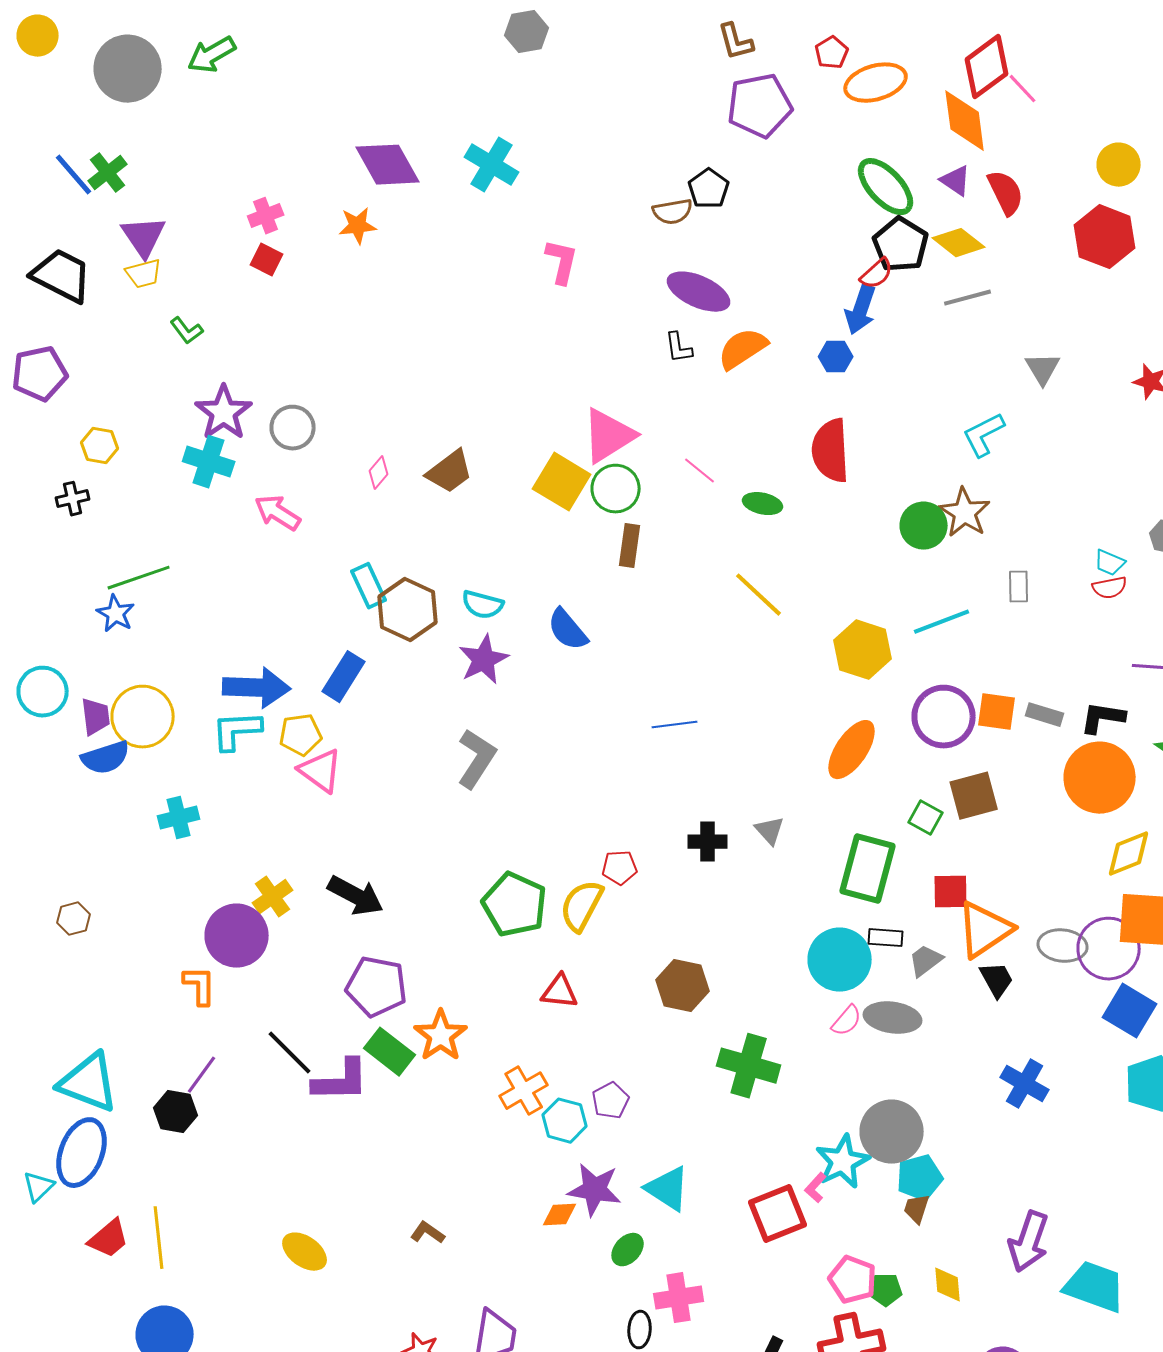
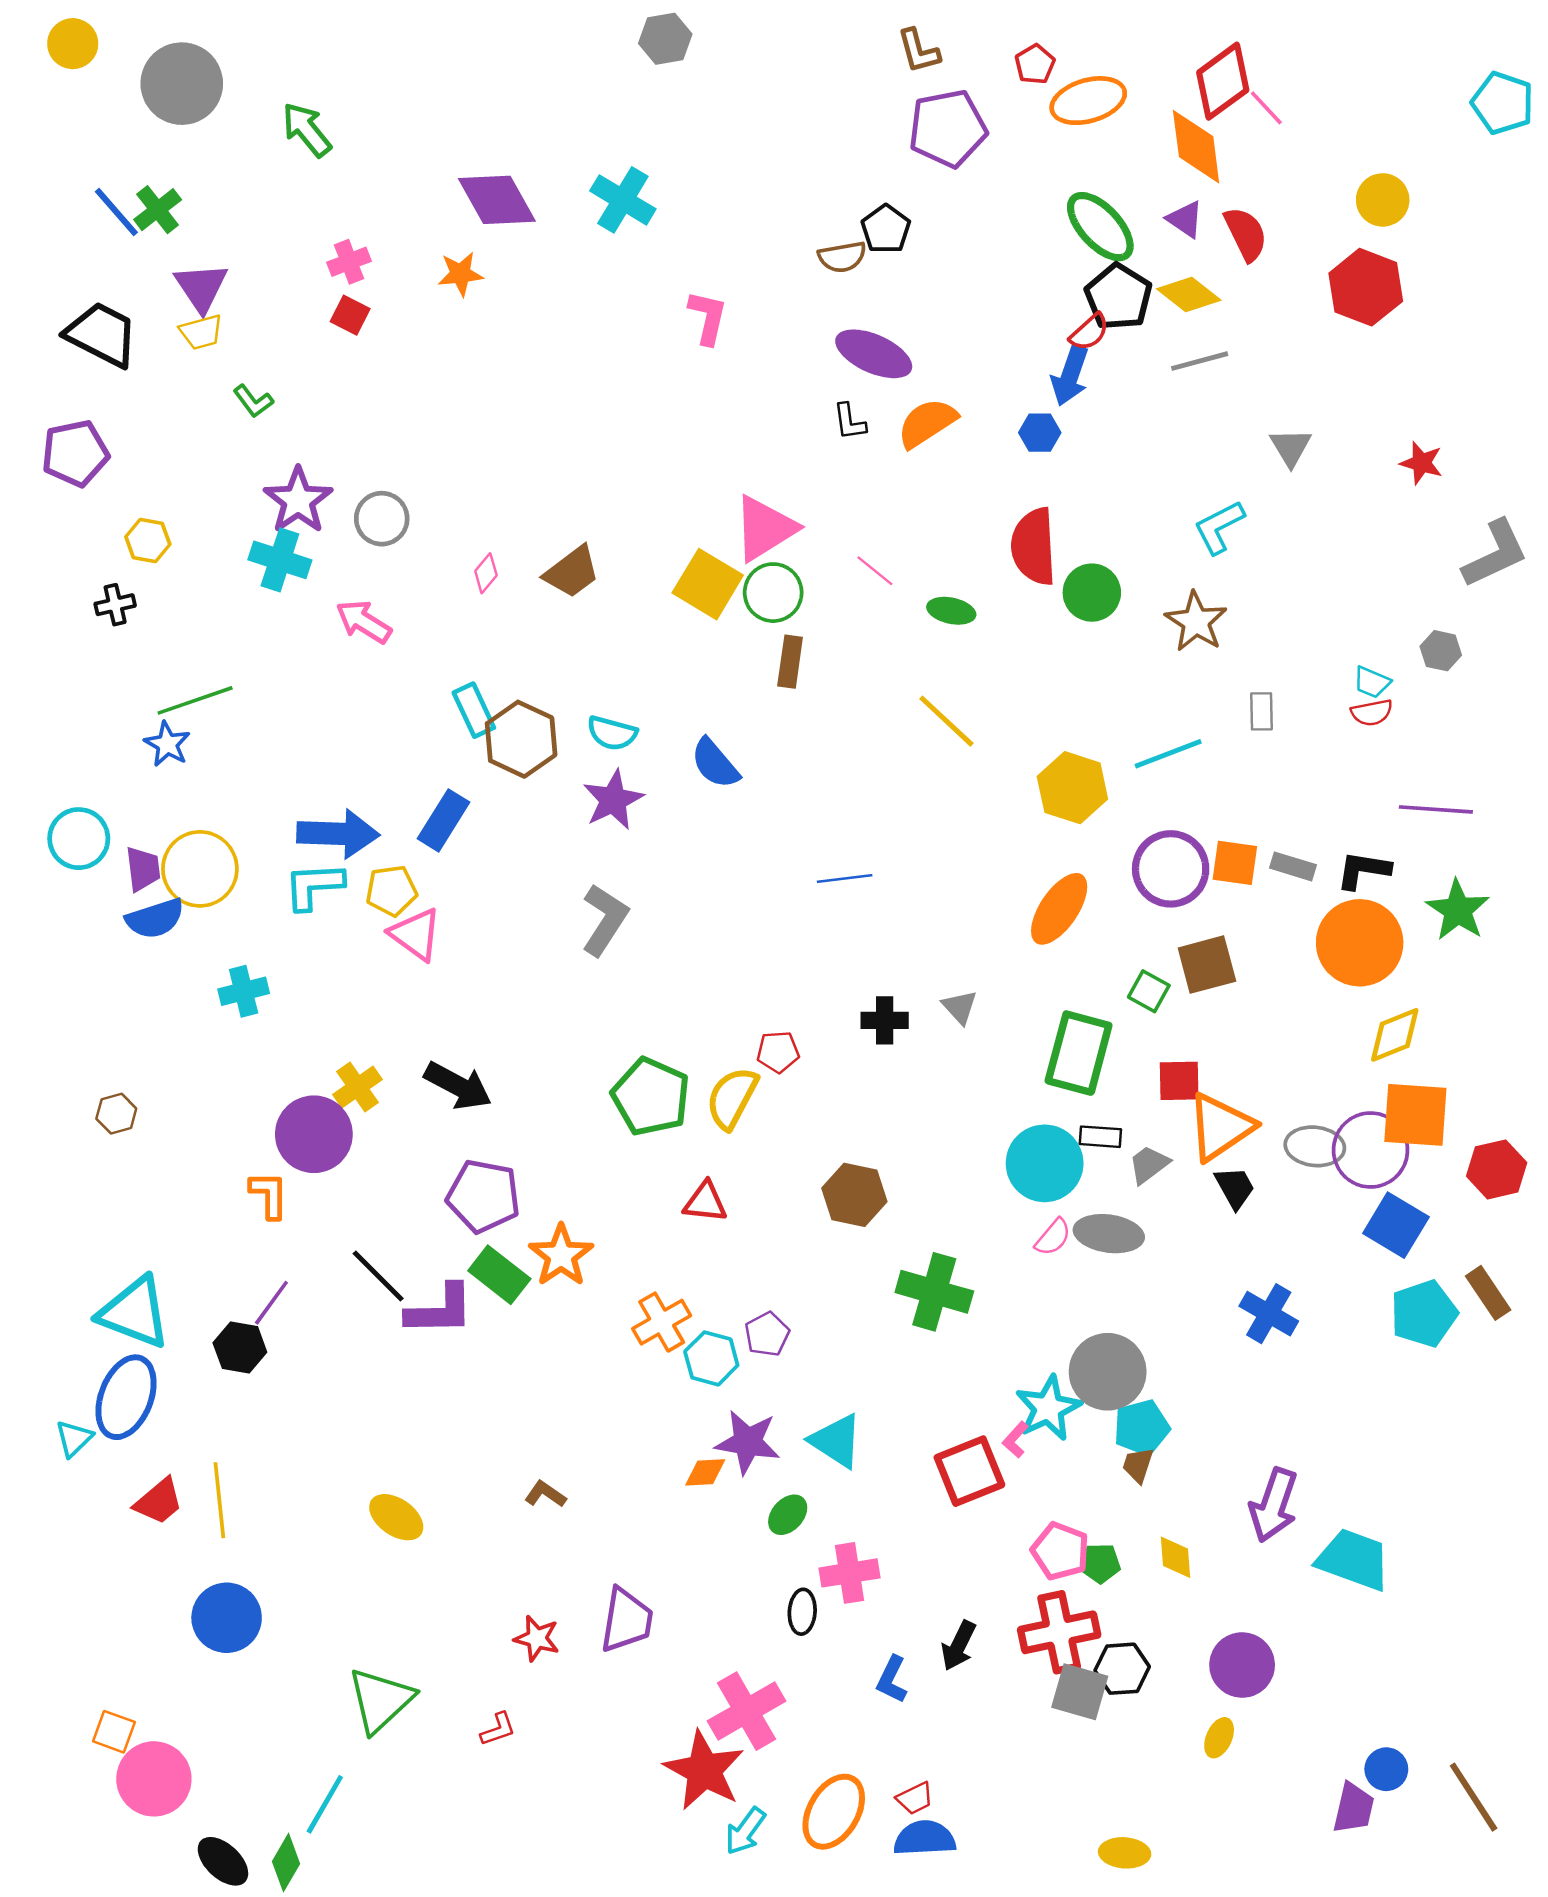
green arrow: (212, 55) -> (307, 130), moved, turned 81
green circle: (924, 526) -> (1092, 593), moved

